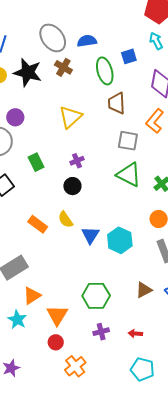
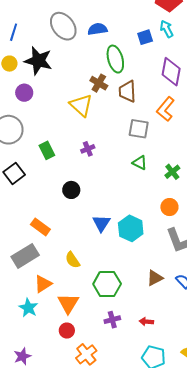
blue square: (129, 56) -> (145, 37), moved
brown cross: (63, 67) -> (99, 83), moved
purple circle: (15, 117) -> (24, 93), moved
yellow triangle: (70, 117) -> (81, 105), turned -35
green triangle: (129, 175) -> (140, 163), size x0.6
black circle: (72, 186) -> (71, 190), moved
yellow semicircle: (65, 220) -> (73, 260), moved
orange rectangle: (38, 224) -> (40, 227), moved

